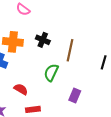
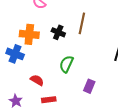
brown line: (70, 50) -> (82, 23), moved

